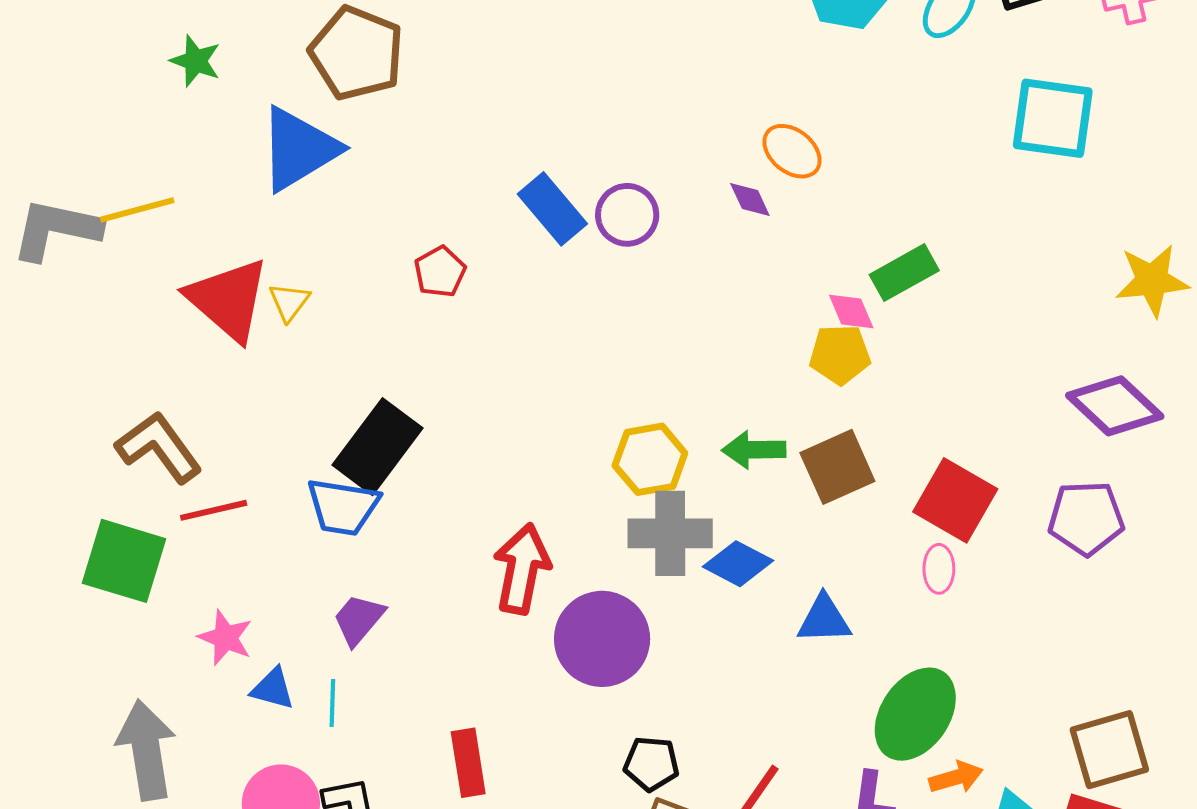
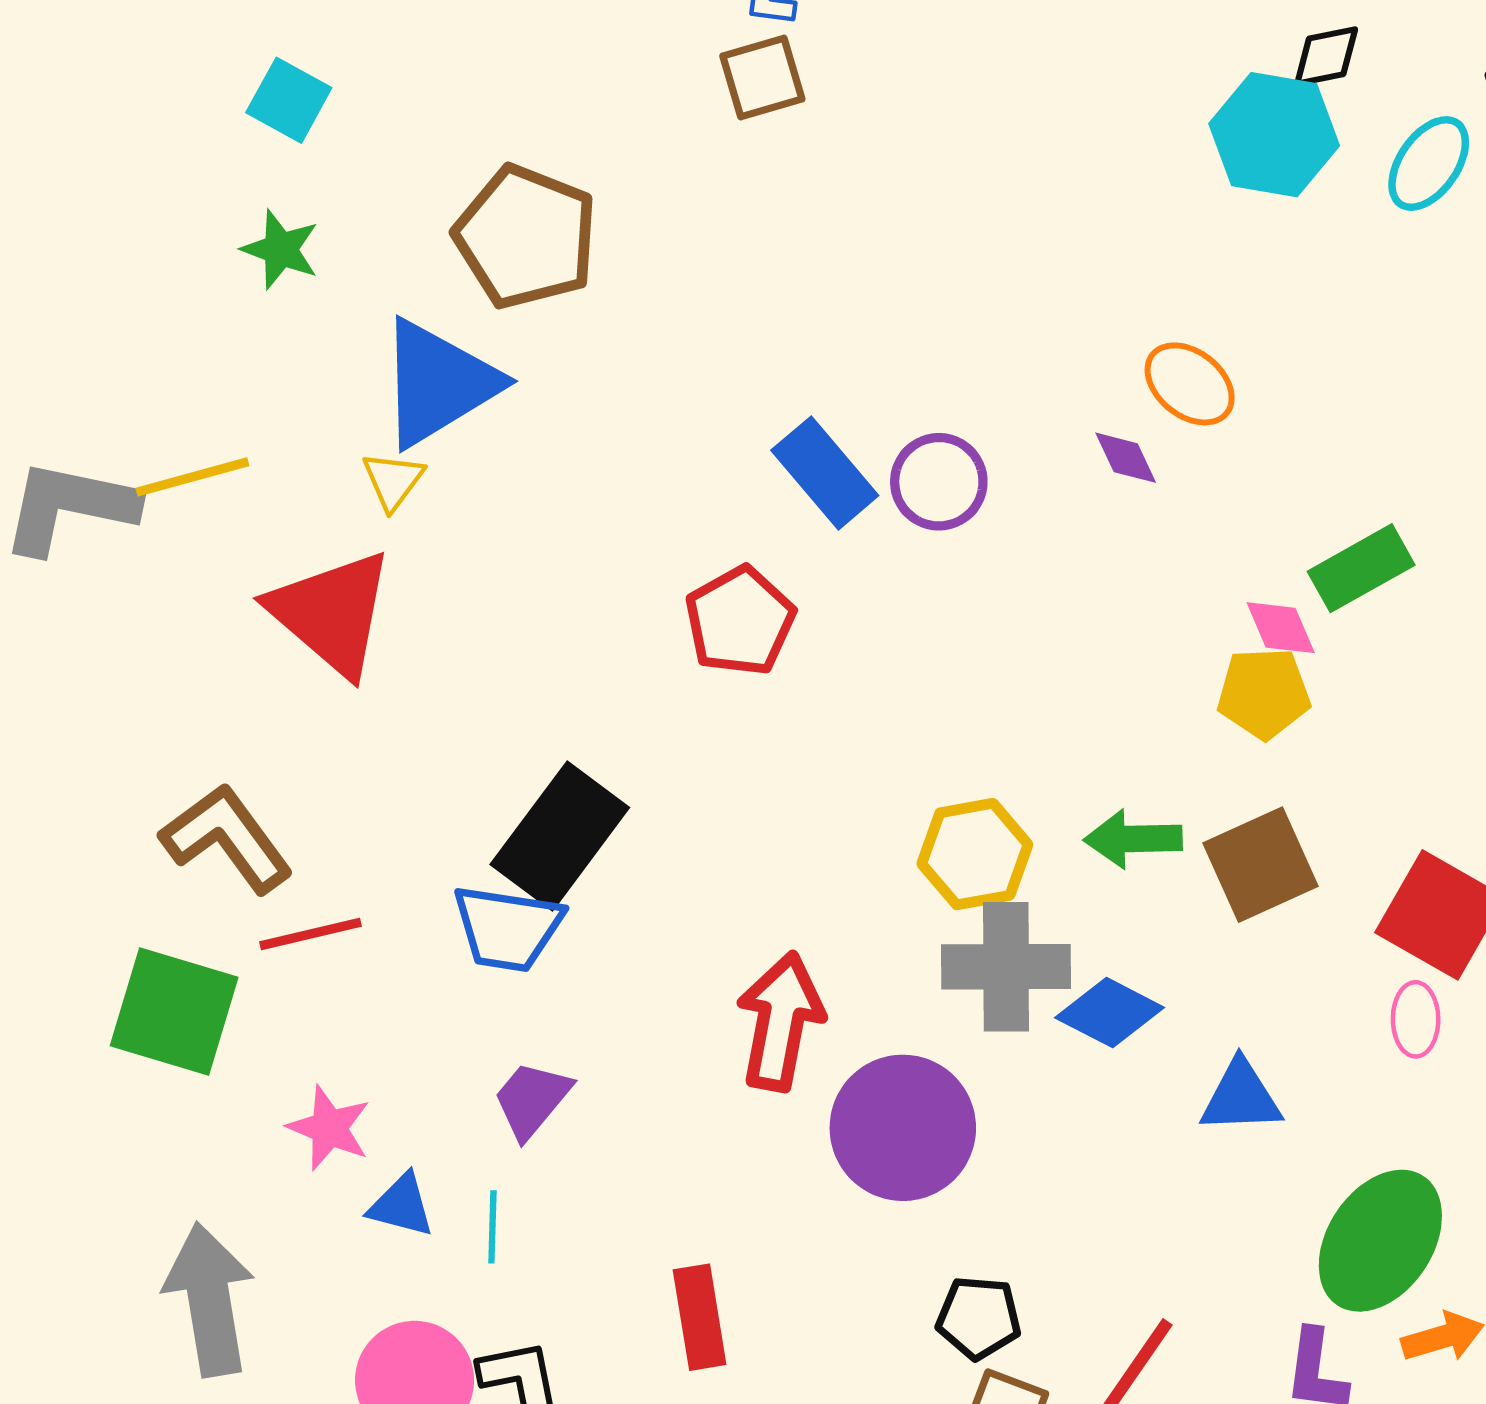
red pentagon: (440, 272) -> (740, 621), moved, size x1.4
yellow triangle: (289, 302) -> (393, 481), moved

